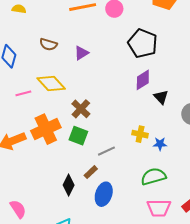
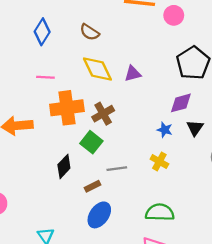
purple triangle: (81, 53) -> (133, 74), moved
yellow diamond: (51, 84) -> (97, 69), moved
orange cross: (46, 129) -> (67, 108), moved
blue star: (160, 144) -> (165, 130), moved
black diamond: (69, 185) -> (64, 166), moved

